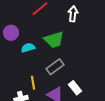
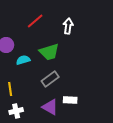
yellow line: (33, 83) -> (10, 89), moved
white rectangle: (75, 88) -> (70, 100), turned -48

